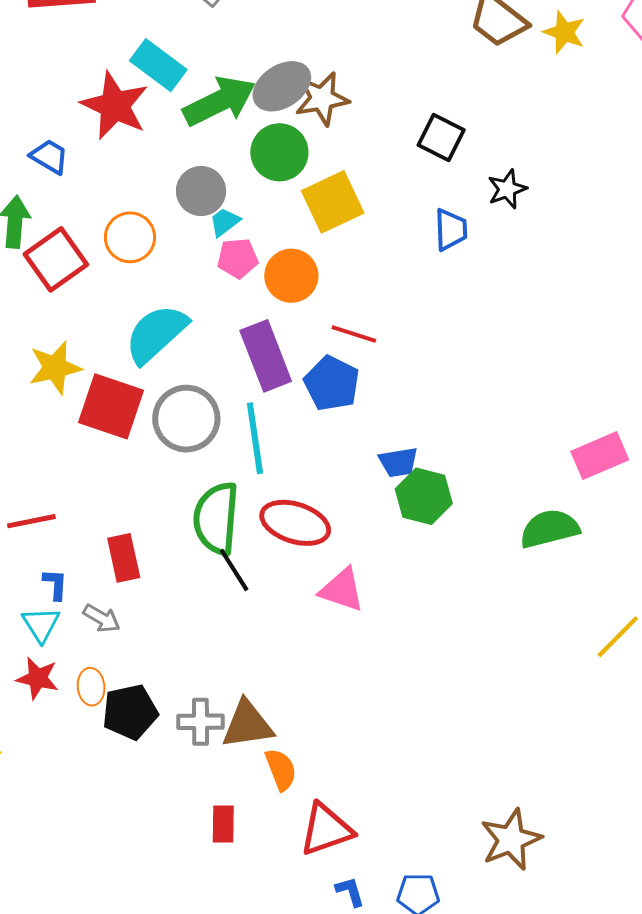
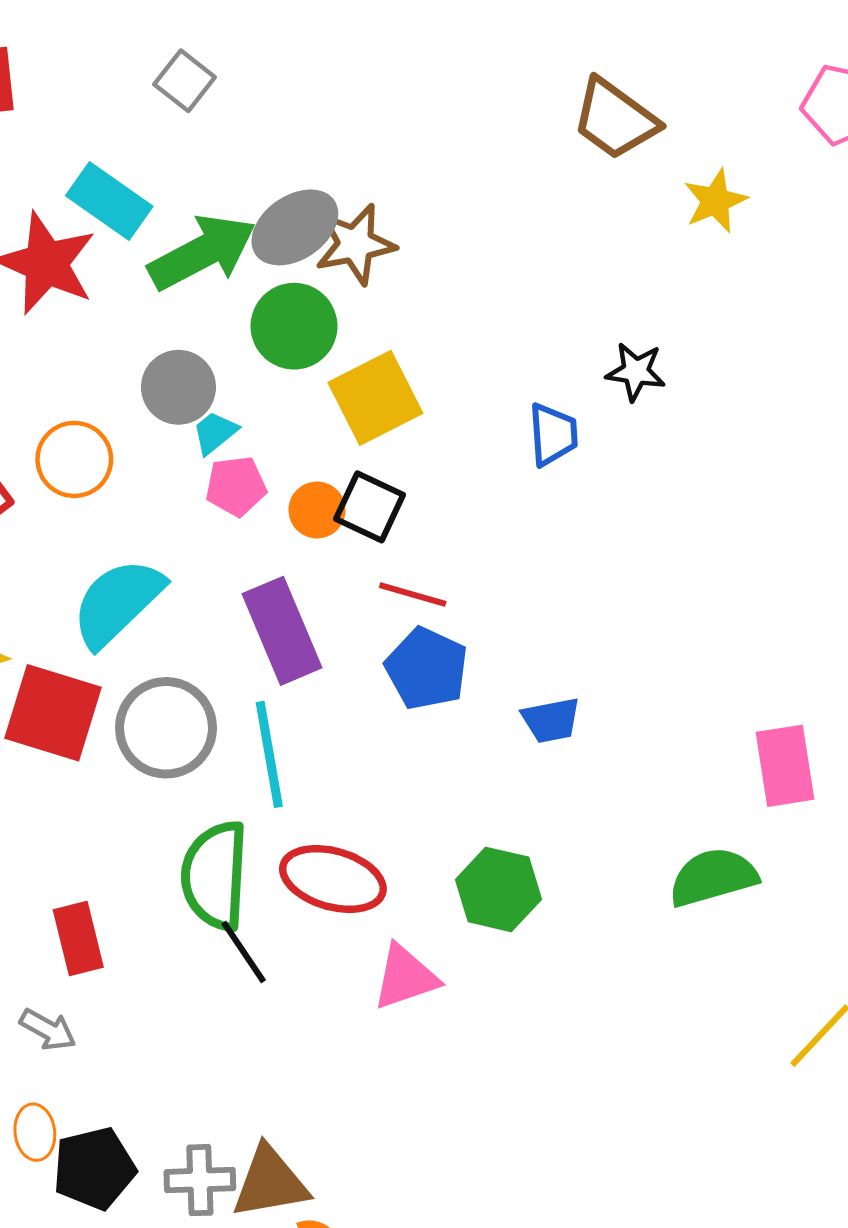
yellow star: (564, 32) -> (715, 201), moved, turned 30
black square: (441, 138) -> (370, 507), moved
black star: (507, 189) -> (636, 372), turned 30
orange circle: (291, 276) -> (317, 510), size x0.7
blue pentagon: (332, 383) -> (427, 669), moved
pink rectangle: (600, 456) -> (785, 766), turned -74
blue trapezoid: (398, 462) -> (551, 720), moved
green hexagon: (424, 496) -> (498, 889), moved
pink triangle: (342, 590) -> (405, 977), turned -36

